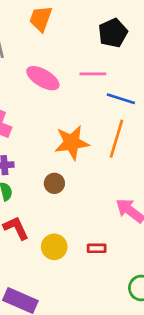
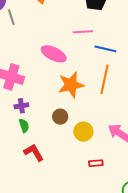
pink ellipse: (43, 78) -> (54, 54), moved
yellow circle: (54, 247) -> (83, 132), moved

